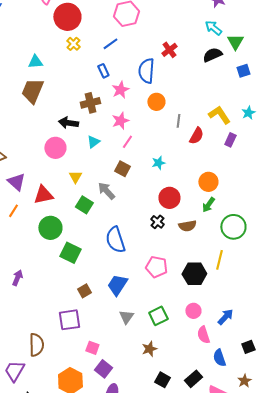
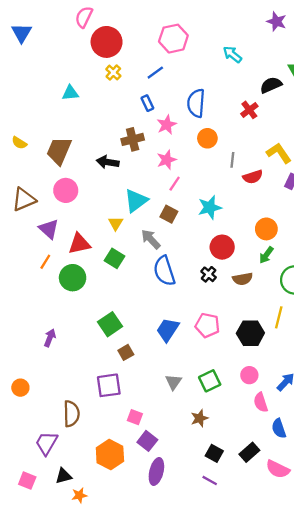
cyan arrow: (213, 28) -> (232, 54), moved
red cross: (169, 50) -> (249, 110), moved
brown trapezoid: (32, 91) -> (59, 151), moved
red semicircle: (196, 136) -> (253, 177), turned 42
cyan triangle: (93, 142) -> (136, 201), moved, size x1.6
pink circle: (55, 148) -> (66, 190), moved
cyan star: (158, 163) -> (210, 207), size x1.5
green square: (84, 205) -> (114, 258), moved
green circle: (50, 228) -> (73, 278), moved
blue semicircle: (115, 240) -> (164, 271), moved
green square: (70, 253) -> (110, 324), moved, turned 30
blue trapezoid: (117, 285) -> (168, 330), moved

